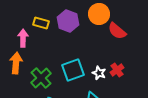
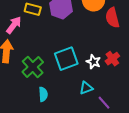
red semicircle: (117, 31) -> (112, 18), turned 36
pink arrow: (23, 38) -> (14, 25), turned 36

